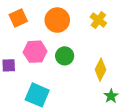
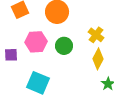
yellow cross: (98, 20) -> (96, 35), moved

